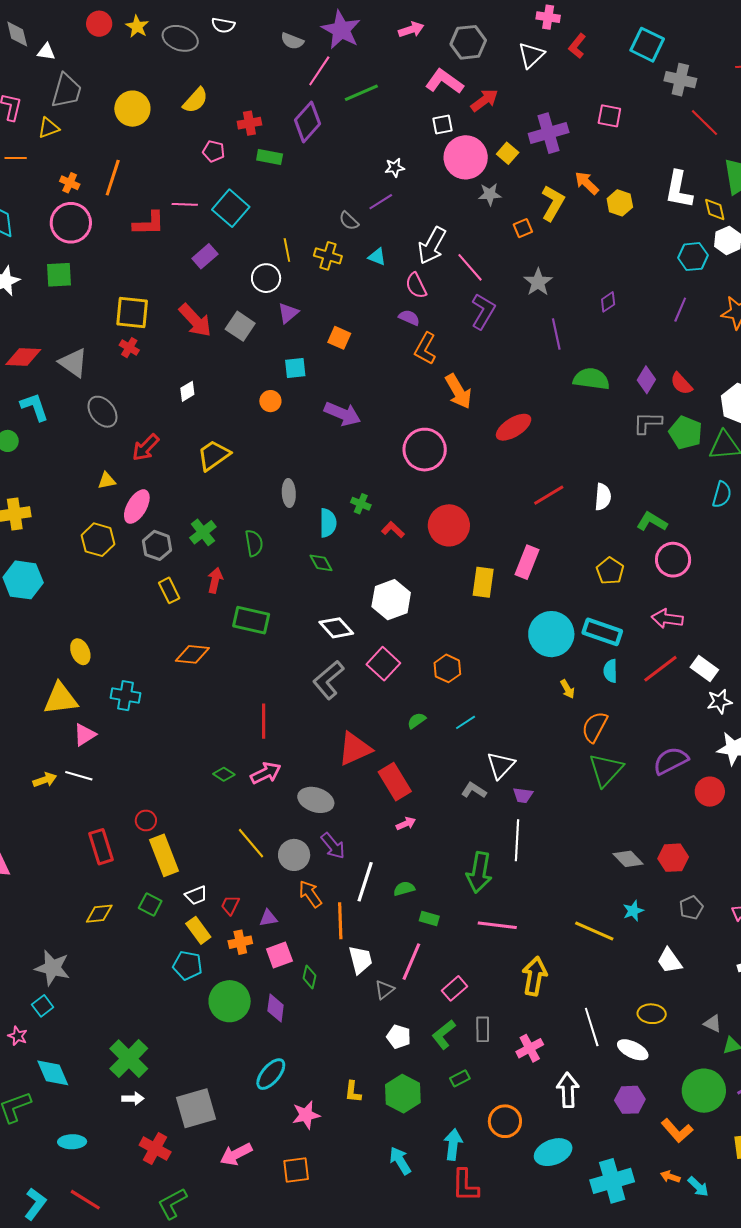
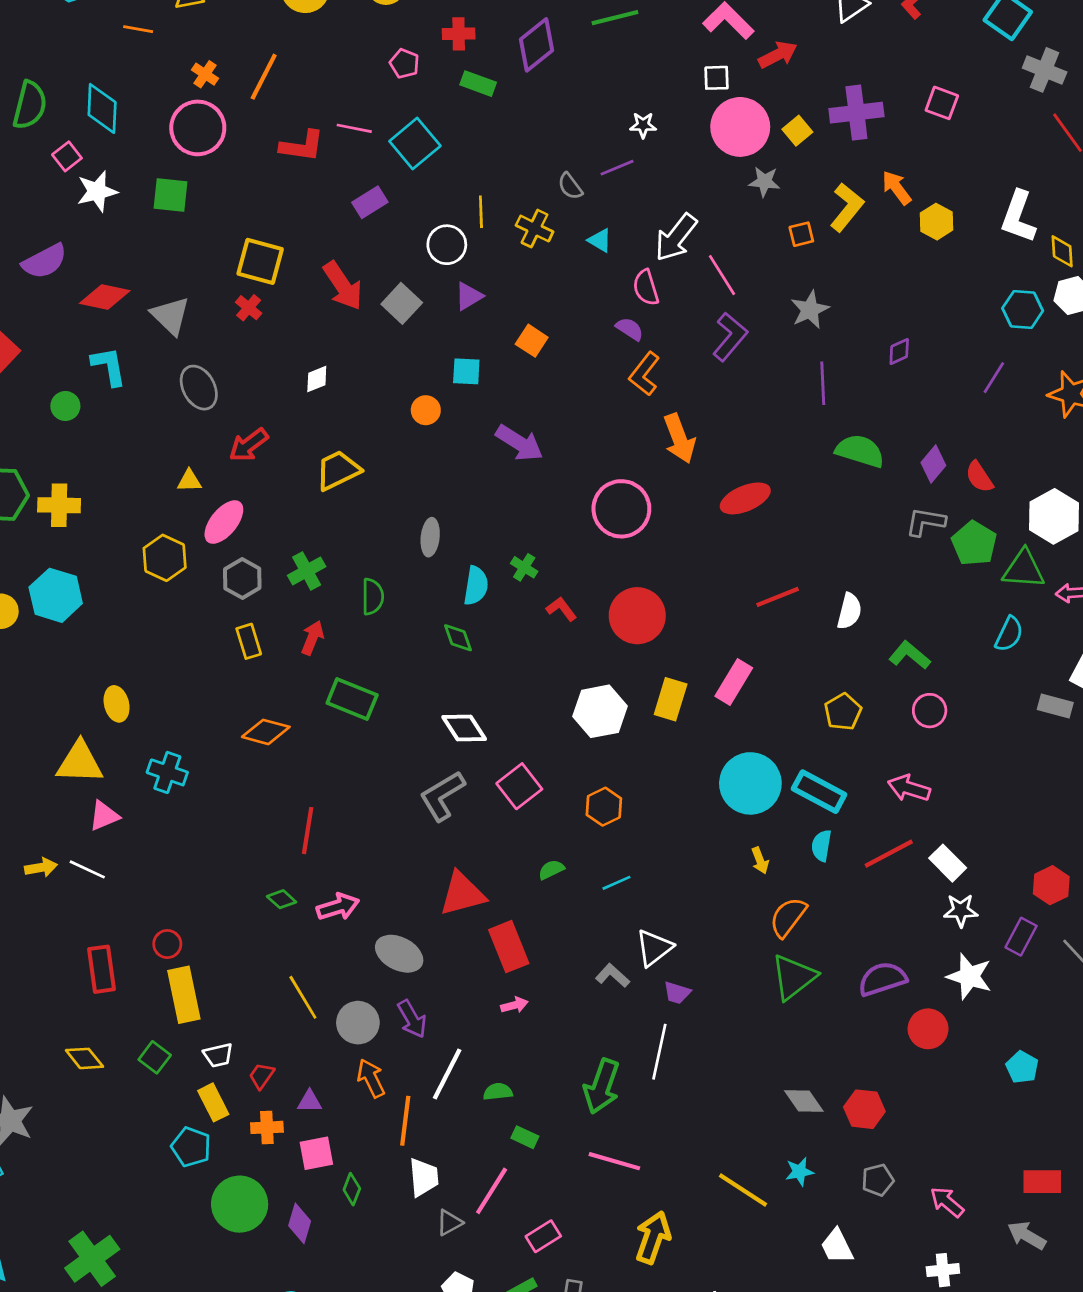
pink circle: (673, 560) -> (930, 711), size x0.7
white hexagon: (391, 600) -> (600, 711), moved
red line: (264, 721) -> (308, 831), moved
yellow diamond: (99, 914) -> (84, 1058), turned 48

